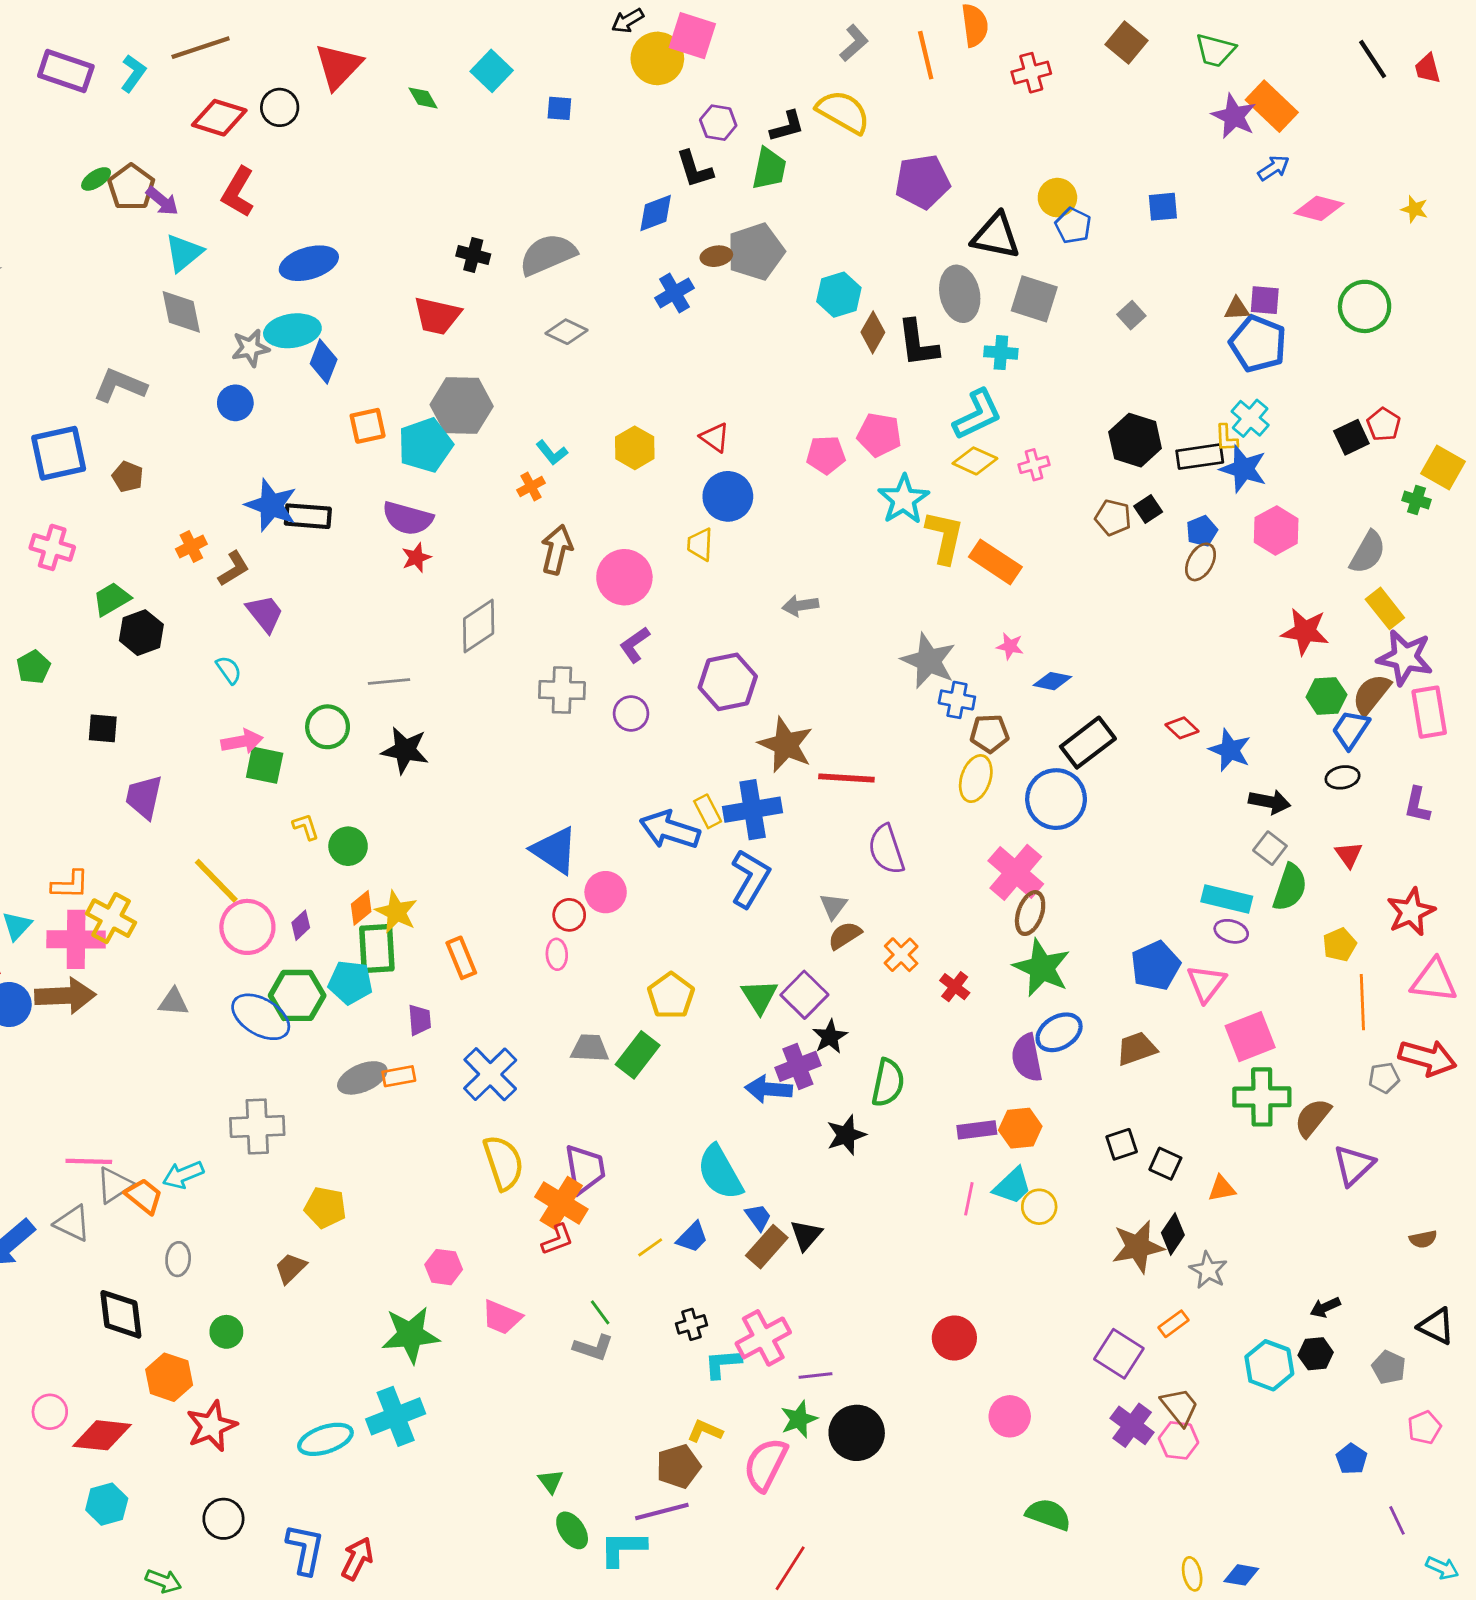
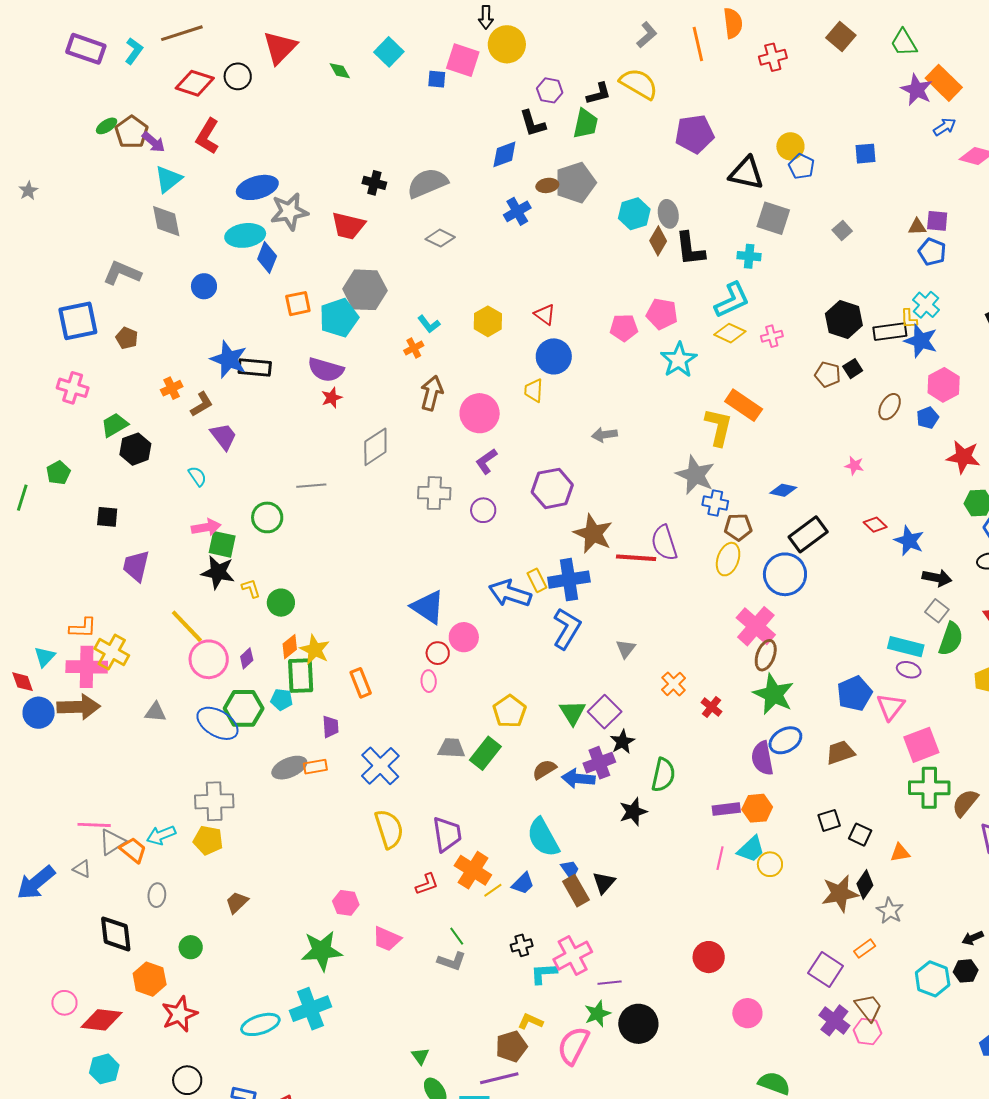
black arrow: (628, 21) -> (486, 17), turned -60
pink square: (692, 36) -> (463, 60), moved
green trapezoid: (1215, 50) -> (904, 43), turned 44
gray ellipse: (960, 294) -> (668, 214), moved, size x0.7
blue pentagon: (1258, 344) -> (932, 252), size x0.7
gray star: (250, 348) -> (289, 212), moved, size x1.4
blue pentagon: (1202, 531) -> (928, 418), moved
yellow L-shape: (945, 537) -> (719, 427), moved
pink star: (1010, 646) -> (854, 466), moved
black star: (405, 750) -> (218, 572), moved
purple semicircle: (886, 849) -> (664, 543), moved
brown semicircle: (845, 935) -> (544, 769), moved
cyan pentagon: (350, 982) -> (282, 700), size x0.7
orange cross: (561, 1203) -> (473, 870), moved
yellow pentagon: (325, 1207) -> (208, 840), moved
gray triangle: (72, 1223) -> (82, 869), size x0.7
brown rectangle: (767, 1247) -> (576, 891), turned -72

